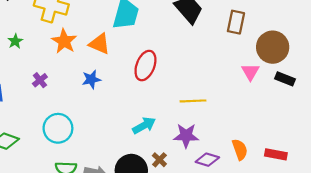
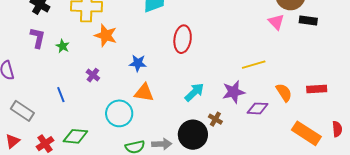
orange triangle: (99, 44) -> (144, 93), moved
blue star: (91, 79) -> (138, 63), turned 30
yellow line: (193, 101) -> (254, 65), moved

